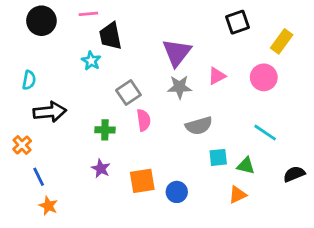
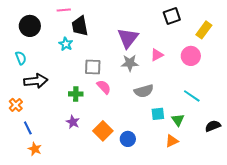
black circle: (41, 21) -> (30, 26), moved
cyan semicircle: (29, 80) -> (21, 58), turned -32
gray square: (128, 93) -> (93, 67), turned 36
pink semicircle: (144, 120) -> (104, 87), turned -35
green triangle: (246, 166) -> (178, 120), turned 40
orange square: (142, 181) -> (103, 131), turned -36

